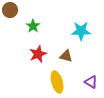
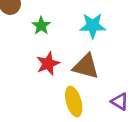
cyan star: (81, 31) -> (93, 26), moved
brown triangle: (66, 56) -> (86, 66), size x1.5

